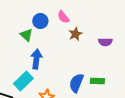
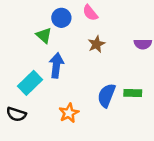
brown star: (75, 34) -> (96, 44), moved
cyan rectangle: (23, 81) -> (30, 83), moved

